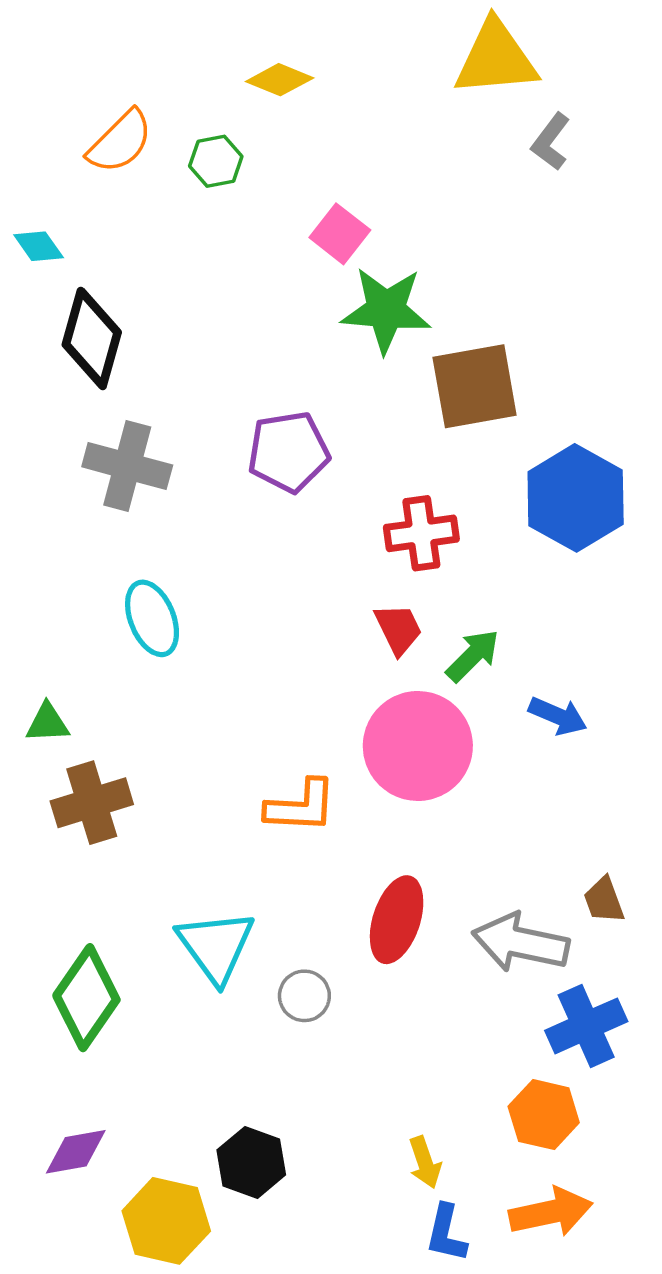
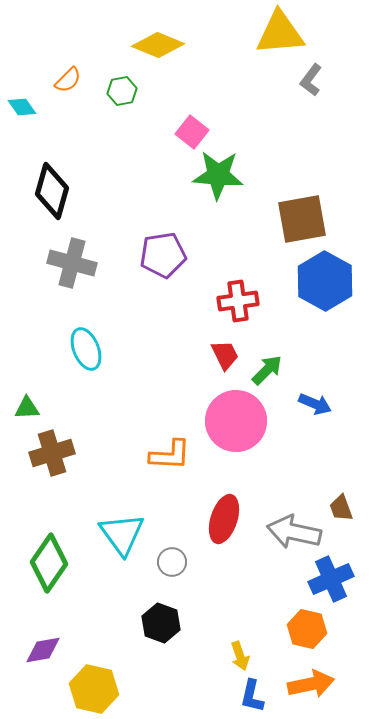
yellow diamond: (280, 80) -> (158, 45), size x1.4
orange semicircle: (120, 142) -> (68, 80), size x0.7
cyan diamond: (39, 246) -> (22, 107), moved
brown square: (475, 386) -> (302, 219), moved
black hexagon: (251, 1162) -> (161, 623), moved

